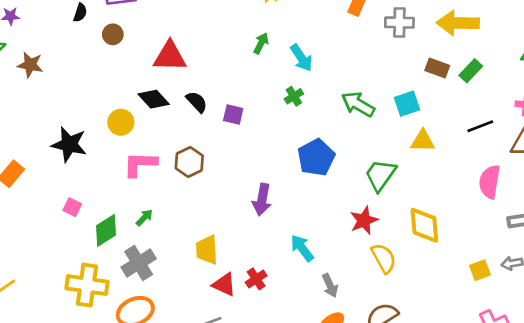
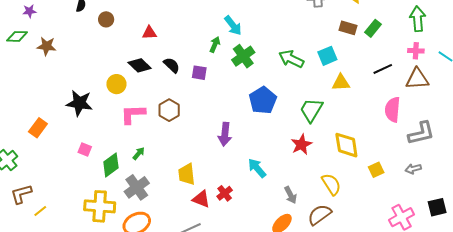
green arrow: (261, 43) -> (215, 45), moved
red triangle: (170, 56) -> (149, 33), size x0.6
cyan arrow: (301, 58) -> (233, 26), moved
green cross: (294, 96) -> (243, 56), size x1.6
yellow semicircle: (384, 258) -> (331, 184), moved
yellow square: (480, 270) -> (376, 170), moved
gray arrow: (330, 285) -> (291, 195), moved

